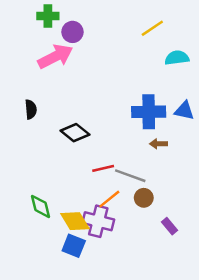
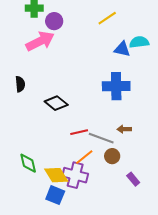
yellow line: (152, 28) -> (107, 18), moved
blue triangle: (184, 111) -> (122, 49), moved
brown arrow: (158, 144) -> (124, 129), moved

